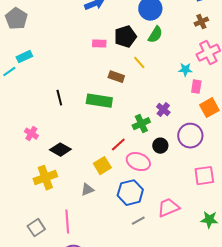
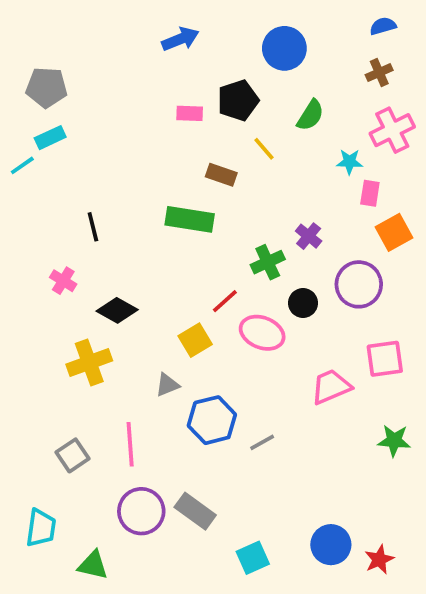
gray pentagon: (16, 19) -> (46, 87), moved, turned -30
green semicircle: (155, 35) -> (310, 115), moved
black line: (59, 98) -> (93, 227), moved
blue hexagon: (130, 193) -> (212, 420), moved
pink trapezoid: (168, 208) -> (331, 387), moved

